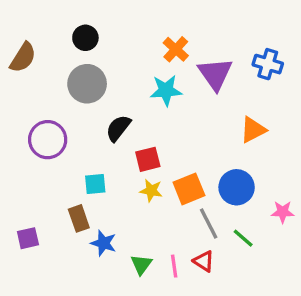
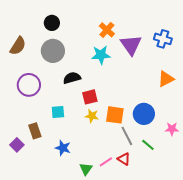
brown semicircle: (23, 57) -> (18, 46), moved
black semicircle: (118, 128) -> (72, 78), turned 36
orange triangle: (253, 130) -> (166, 79), moved
orange square: (189, 189) -> (115, 115), turned 30
brown rectangle: (79, 218) -> (35, 131), moved
purple square: (28, 238) -> (17, 145), turned -32
green triangle: (141, 264) -> (86, 169), moved
pink line: (174, 266) -> (106, 162), turned 64

